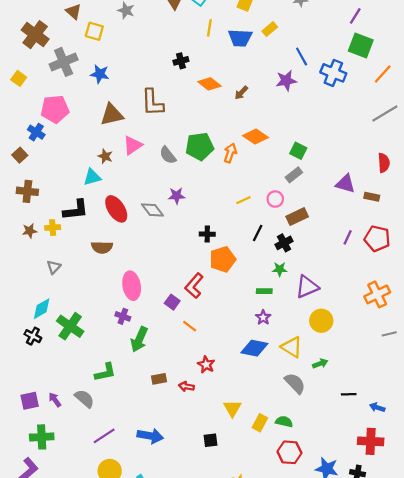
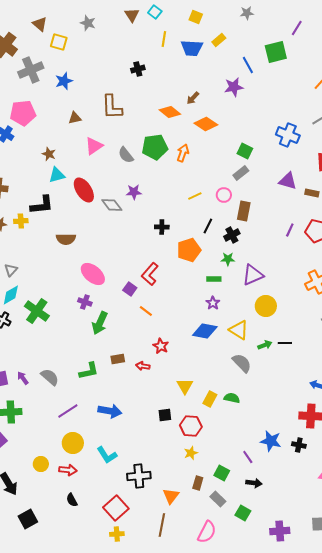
green square: (361, 46) -> (276, 52), moved, turned -35
blue cross: (333, 73) -> (288, 135), moved
blue star: (100, 74) -> (64, 81), turned -30
orange diamond: (209, 84) -> (170, 112), moved
brown triangle: (112, 115) -> (75, 118), size x0.6
orange diamond: (255, 137) -> (206, 124), moved
brown star: (105, 156) -> (49, 154), moved
red ellipse: (116, 209) -> (84, 190), moved
brown rectangle: (297, 217) -> (244, 211), turned -54
orange pentagon: (223, 259) -> (189, 250), moved
gray triangle: (54, 267) -> (11, 270), moved
pink ellipse: (132, 286) -> (93, 274), turned -40
green L-shape: (105, 372) -> (89, 371), moved
black line: (349, 394) -> (285, 343), moved
red hexagon: (289, 452) -> (191, 426), moved

